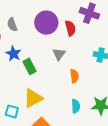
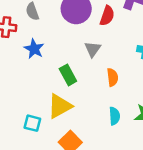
red semicircle: (70, 28) -> (107, 16), turned 35
green rectangle: (29, 66) -> (68, 75), moved

